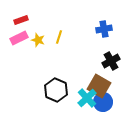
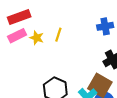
red rectangle: (21, 20) -> (19, 17), size x1.5

